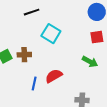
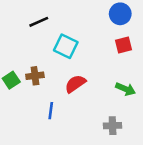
green arrow: (90, 62) -> (126, 89), moved
red semicircle: (54, 76) -> (75, 84), moved

